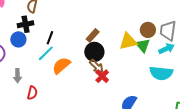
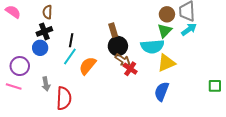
brown rectangle: (93, 35) -> (113, 30), turned -48
yellow triangle: (128, 41) -> (166, 63), moved
green triangle: (143, 45) -> (165, 31), turned 35
cyan semicircle: (161, 73) -> (152, 46), moved
red semicircle: (32, 93) -> (64, 98), size x1.6

